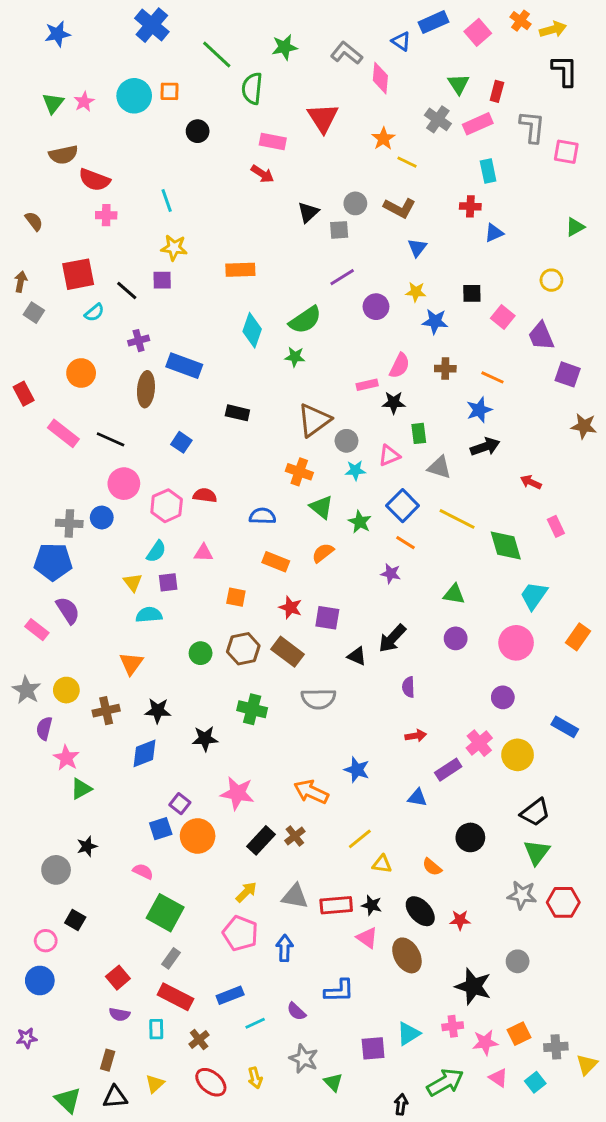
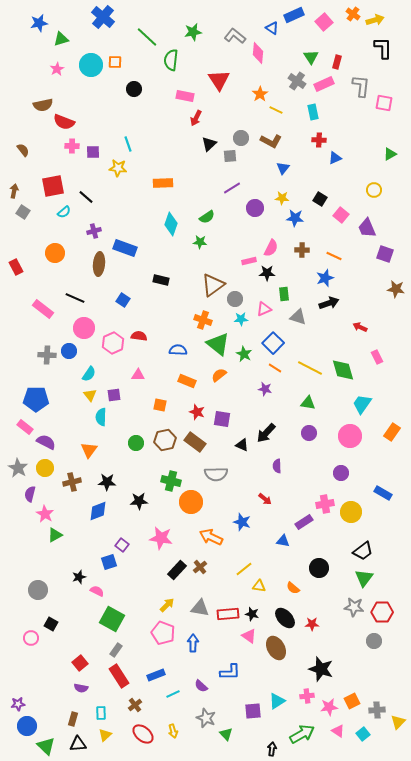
green triangle: (53, 103) -> (61, 39), moved, turned 35
cyan rectangle: (488, 171) -> (313, 112), moved
red arrow: (262, 174) -> (196, 118), moved, turned 84
cyan line: (167, 200) -> (128, 144), moved
purple square: (162, 280) -> (93, 152), moved
black square: (472, 293) -> (320, 199), turned 32
green semicircle: (305, 320) -> (207, 217), size x0.7
pink rectangle: (63, 433) -> (43, 309), moved
green triangle: (321, 507) -> (218, 344), size x1.4
yellow line: (457, 519) -> (310, 368), moved
cyan semicircle: (156, 551) -> (89, 374), moved
blue pentagon: (53, 562) -> (36, 399), moved
purple semicircle: (68, 610) -> (46, 442), moved, turned -30
cyan semicircle: (149, 615) -> (101, 417), turned -84
red arrow: (416, 736) -> (265, 499), moved, turned 48
pink cross: (479, 743) -> (325, 504), turned 30
orange circle: (198, 836) -> (191, 502), moved
black star: (87, 846) -> (79, 577), moved
gray circle: (518, 961) -> (374, 641), moved
blue circle: (40, 980) -> (27, 726), moved
red rectangle: (175, 997) -> (119, 676), turned 30
cyan rectangle: (156, 1029) -> (101, 713), moved

